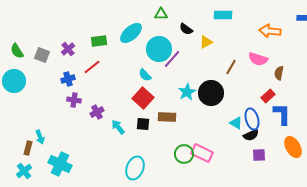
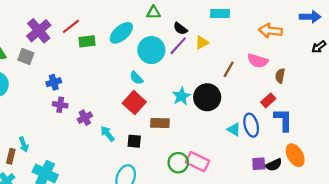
purple cross: (68, 49) -> (39, 31), moved, size x1.6
purple line: (172, 59) -> (178, 46), moved
red line: (92, 67) -> (71, 26), moved
black square: (143, 124) -> (134, 141), moved
black semicircle: (251, 135) -> (274, 165), moved

